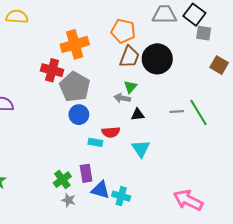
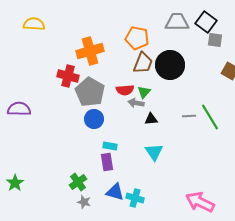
red semicircle: (111, 132) -> (125, 90), moved
purple rectangle: (86, 173) -> (107, 162), moved

